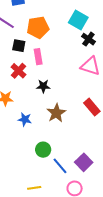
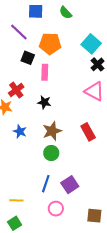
red cross: (18, 71) -> (16, 90), moved
green circle: (43, 150) -> (51, 153), moved
blue line: (60, 166) -> (46, 184), turned 48

